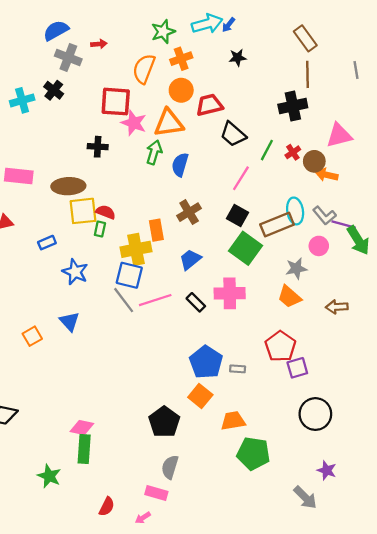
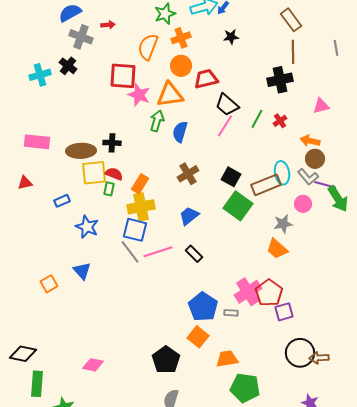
pink triangle: (339, 135) -> (321, 106), size x0.7
black cross: (98, 147) -> (112, 143), moved
brown circle: (314, 161) -> (315, 159), moved
pink line: (241, 178) -> (225, 126), moved
orange rectangle: (156, 230) -> (140, 184), moved, turned 42
pink cross: (230, 293) -> (248, 292), moved, turned -32
brown arrow: (337, 307) -> (319, 358), moved
green rectangle: (84, 449) -> (37, 384), moved

